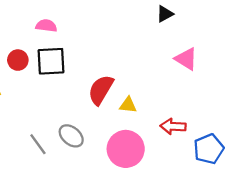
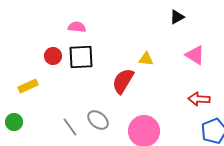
yellow triangle: (128, 105) -> (146, 59), moved
red arrow: (173, 126) -> (199, 99), moved

